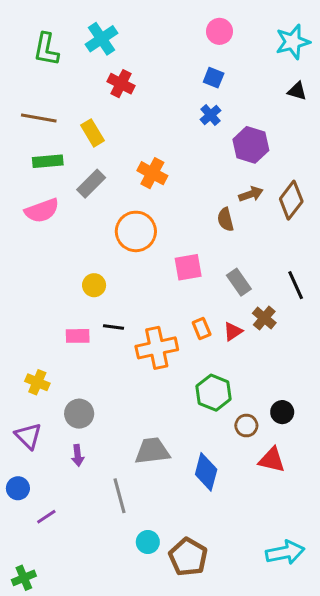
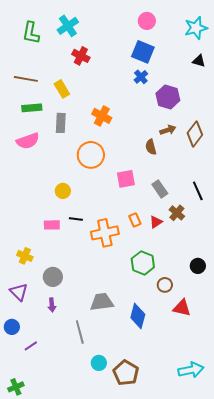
blue square: (214, 78) -> (143, 52), size x1.6
gray rectangle: (91, 184) -> (61, 123), turned -42
black circle: (282, 412) -> (198, 266), moved

